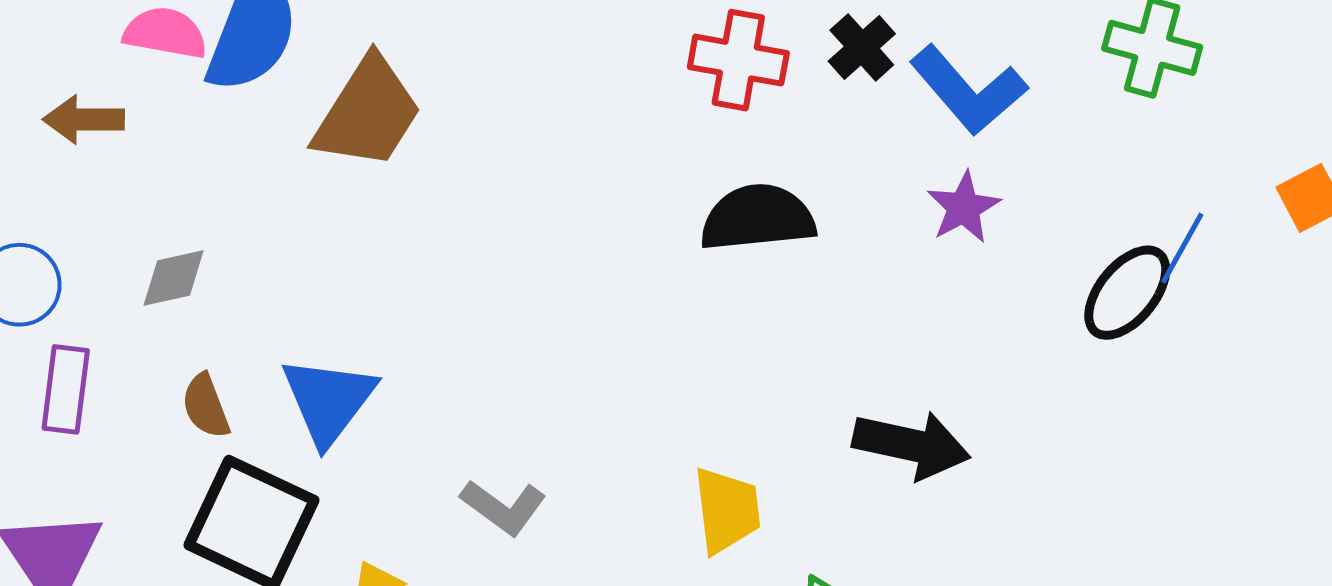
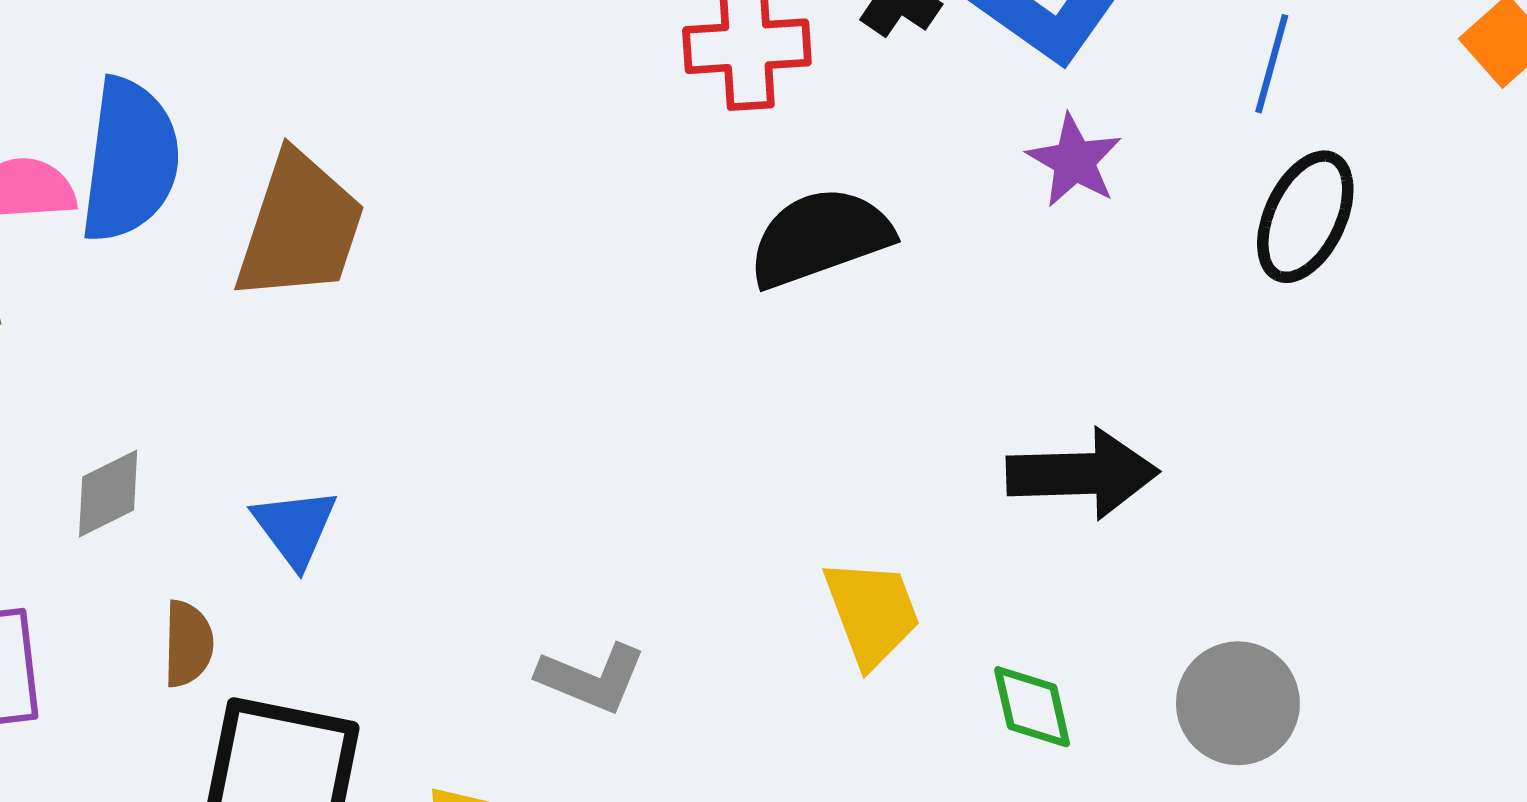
blue line: (1182, 248) -> (1272, 64), moved
blue triangle: (328, 400) -> (295, 527), moved, size x0.7
brown semicircle: (206, 406) -> (188, 644), turned -144

